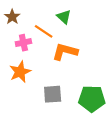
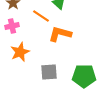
pink cross: (23, 43) -> (12, 26), moved

